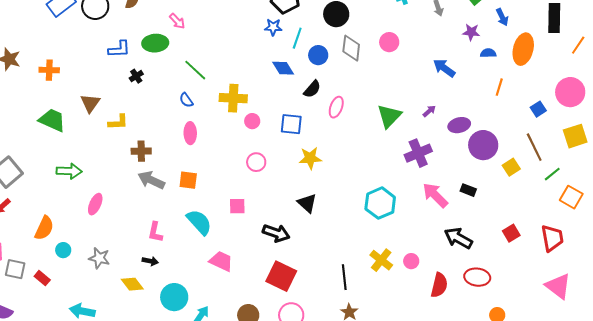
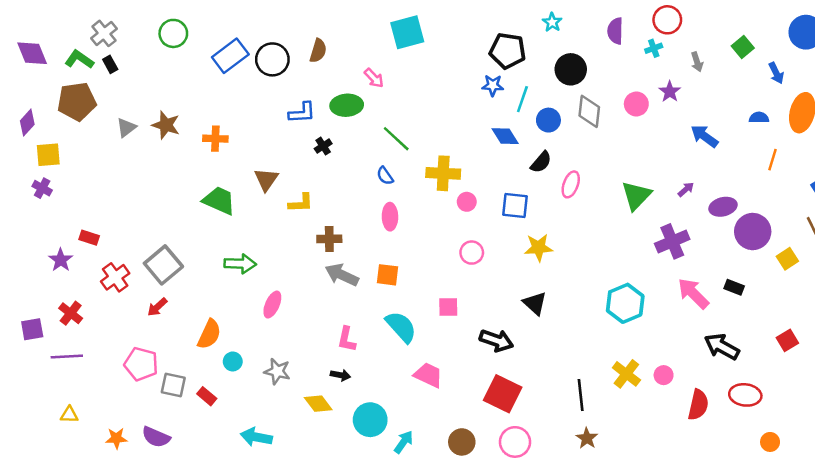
purple star: (471, 32) -> (670, 92), moved, turned 30

